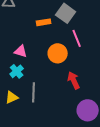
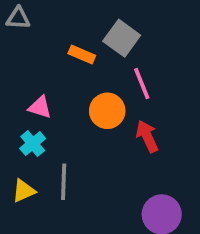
orange rectangle: (44, 22) -> (82, 54), turned 32
red arrow: (74, 80) -> (147, 136), moved

